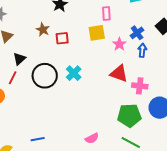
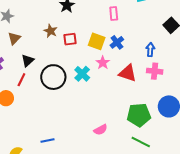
yellow square: (97, 33) -> (97, 41), moved, turned 30
blue cross: (137, 33) -> (117, 42), moved
pink star: (119, 44) -> (103, 63), moved
pink cross: (140, 86) -> (155, 71), moved
pink semicircle: (92, 138) -> (101, 130), moved

